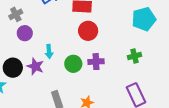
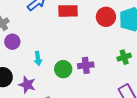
red circle: (88, 31) -> (106, 17), moved
purple star: (35, 66) -> (27, 85), moved

